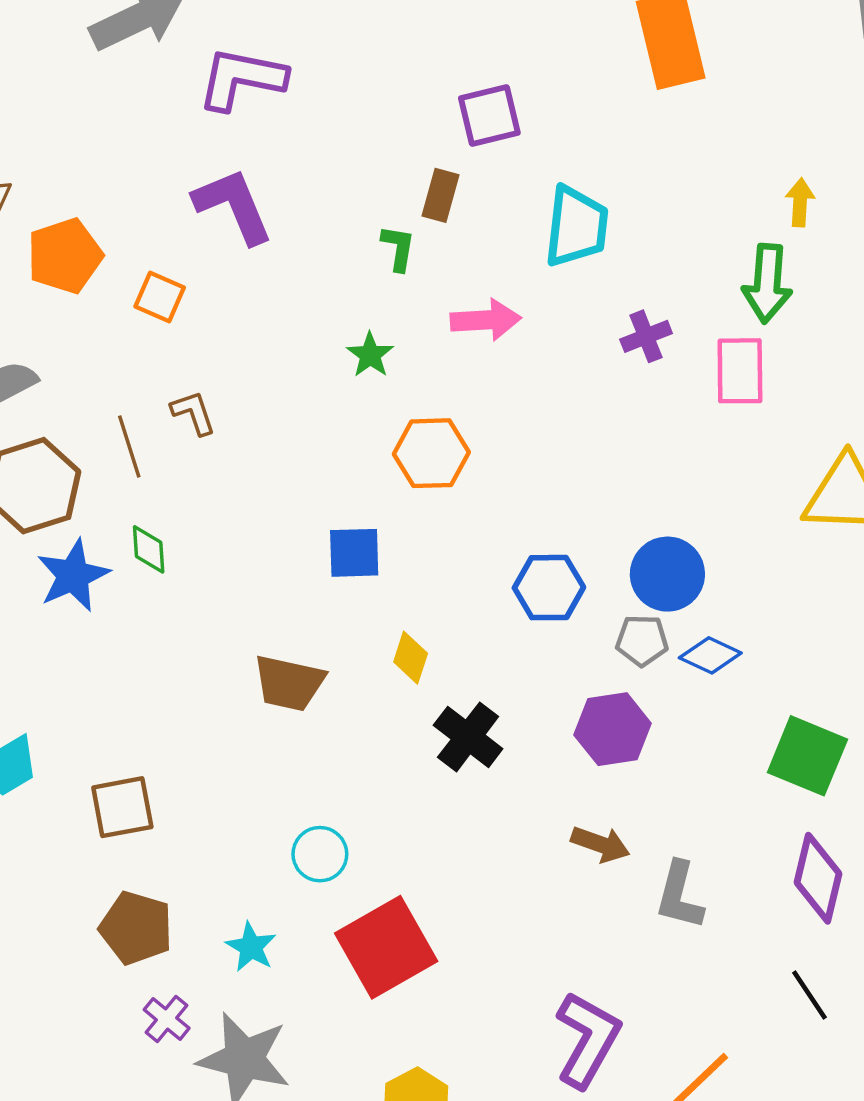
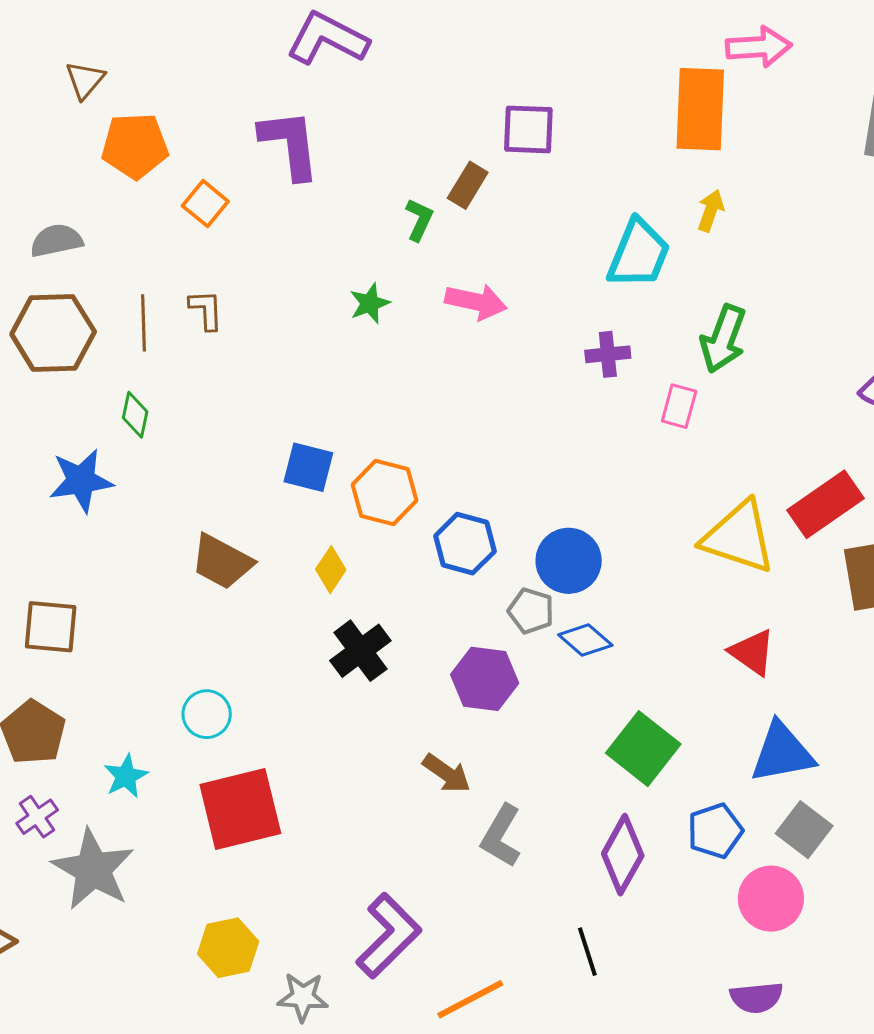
yellow arrow: (800, 202) -> (711, 211), moved
cyan trapezoid: (576, 226) -> (639, 254), moved
pink rectangle: (740, 371) -> (679, 406), size x0.7
orange hexagon: (431, 453) -> (384, 492), moved
blue star: (73, 575) -> (81, 481), moved

